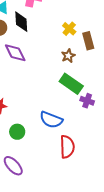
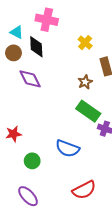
yellow cross: (69, 29) -> (85, 43), moved
red semicircle: (67, 147) -> (84, 190), moved, turned 65

